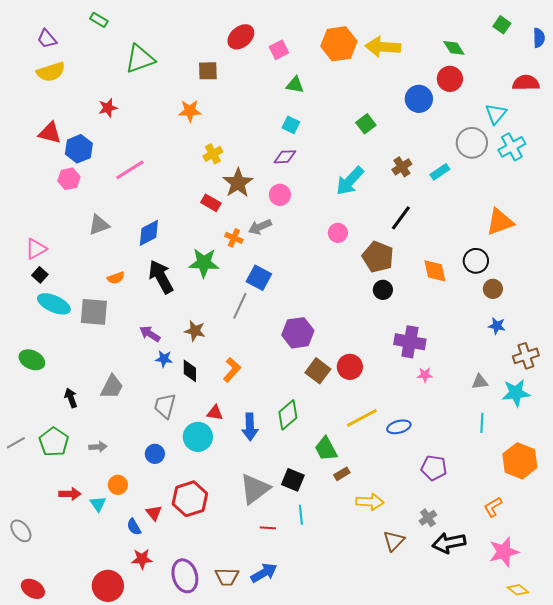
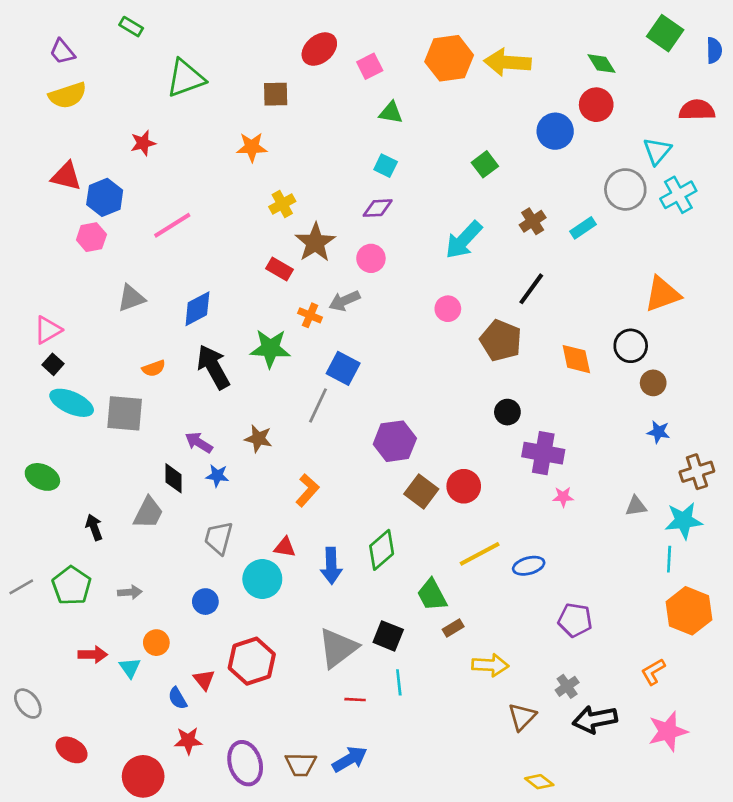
green square: (502, 25) -> (665, 33), size x1.5
black circle: (383, 290) -> (507, 412), moved
black diamond: (190, 371) -> (174, 478), moved
cyan line: (482, 423) -> (669, 559), moved
red ellipse: (33, 589) -> (72, 750), moved
yellow diamond: (518, 590) -> (539, 782), moved

